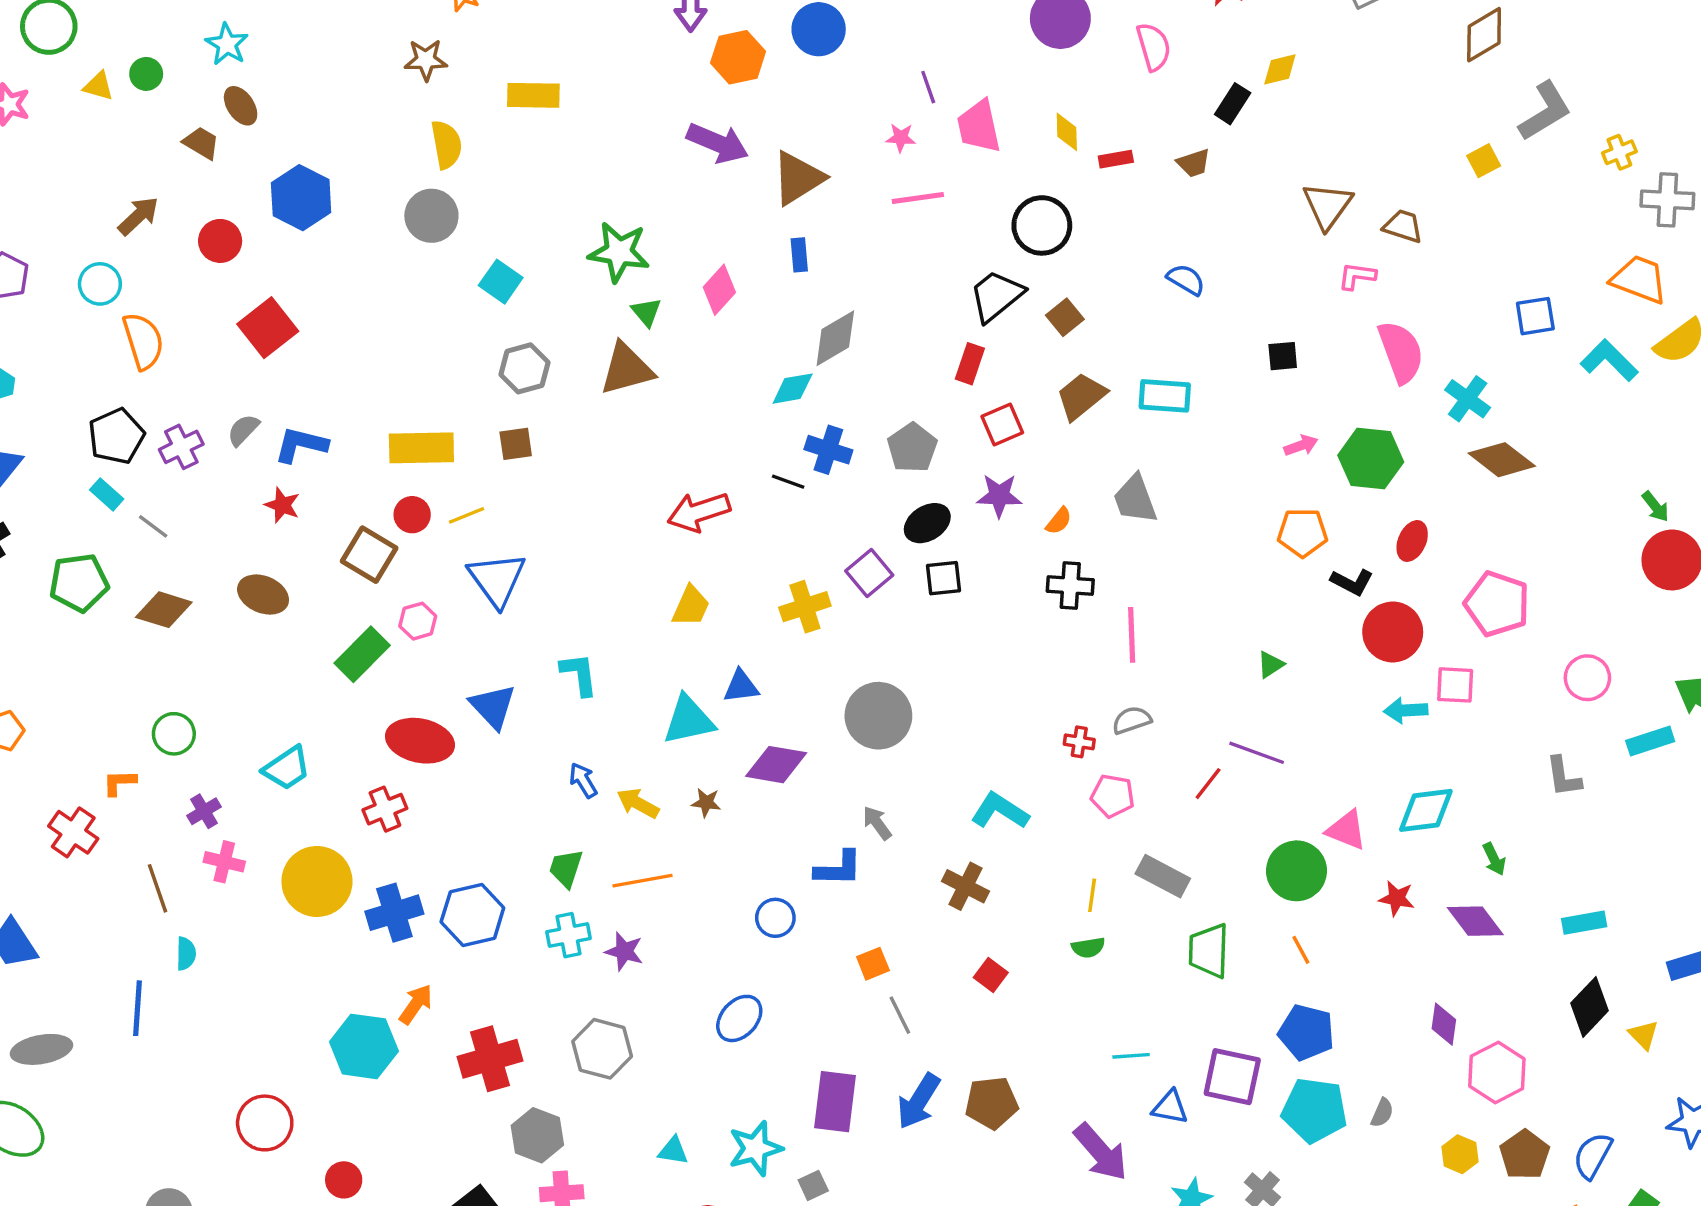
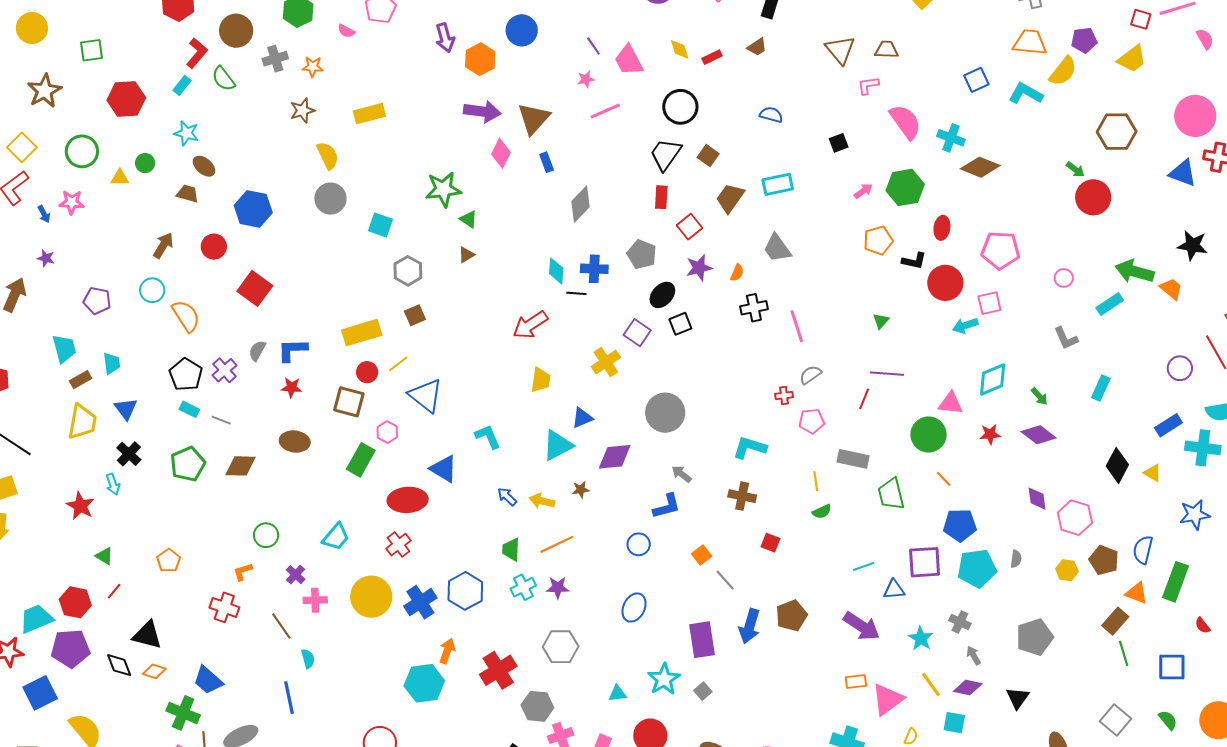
pink diamond: (719, 290) -> (501, 153), moved
brown triangle: (627, 369) -> (466, 255), size x0.5
cyan diamond: (793, 389) -> (556, 271), moved, turned -60
pink circle: (1587, 678) -> (1064, 278), size x0.7
cyan rectangle: (1584, 923) -> (1101, 388), moved, turned -40

